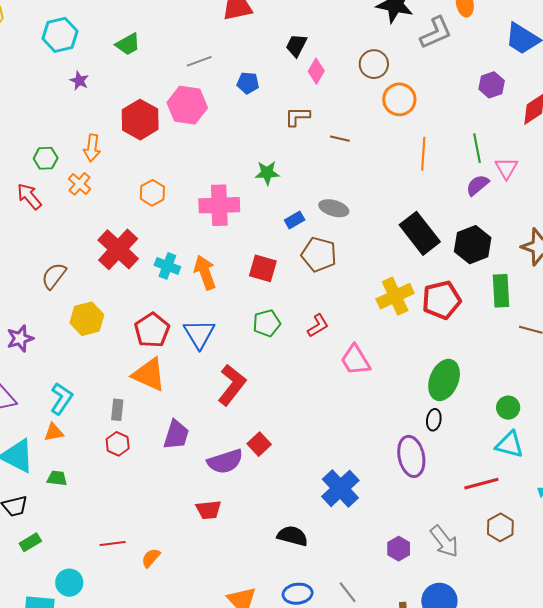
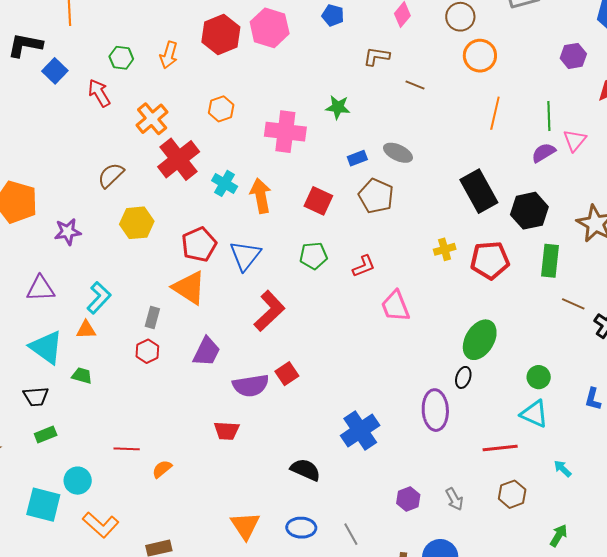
orange cross: (79, 184) -> (152, 119), moved, size x1.4
yellow cross: (395, 296) -> (445, 249), size x0.6
gray arrow: (444, 541) -> (454, 499), size x0.7

